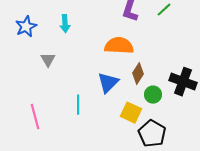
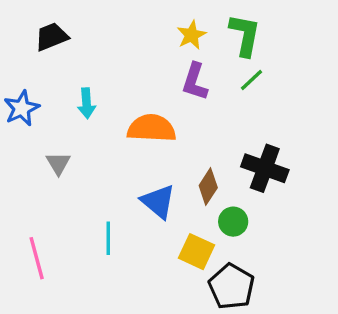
orange semicircle: (119, 46) -> (152, 128), moved
black cross: (183, 82) -> (265, 168), moved
blue triangle: (108, 83) -> (158, 202), turned -35

